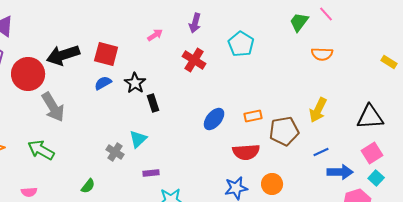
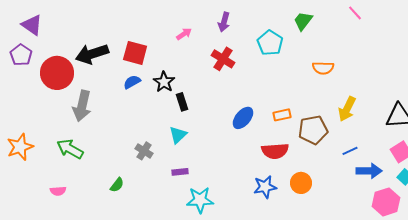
green trapezoid: (299, 22) -> (303, 21), moved
orange semicircle: (322, 54) -> (323, 68), moved
gray arrow: (53, 107) -> (82, 106), turned 44
cyan triangle: (138, 139) -> (178, 135), moved

